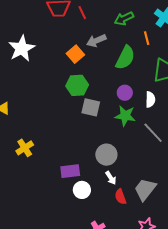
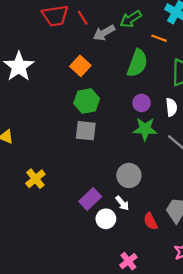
orange line: (147, 38) -> (159, 38), turned -48
gray arrow: (96, 41) -> (104, 33), moved
gray square: (91, 107) -> (86, 131), moved
purple rectangle: (70, 171) -> (90, 199), turned -30
white arrow: (111, 178) -> (122, 203), moved

